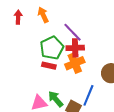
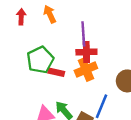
purple line: (72, 32) -> (83, 34), turned 40
green pentagon: (52, 48) -> (40, 60), moved

